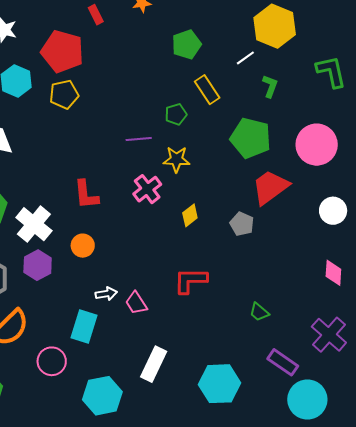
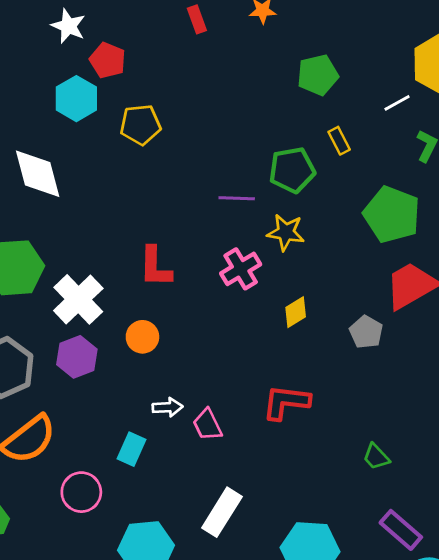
red pentagon: (62, 51) -> (108, 60), moved, size x0.6
yellow rectangle: (207, 90) -> (339, 141), size x0.7
green pentagon: (176, 114) -> (292, 170), size x1.5
cyan rectangle: (84, 327) -> (131, 449), size x0.7

